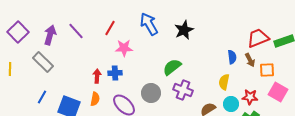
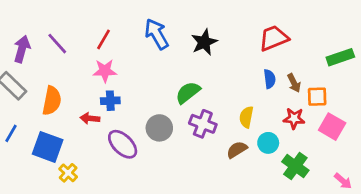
red trapezoid: (258, 38) -> (274, 38), moved
pink star: (124, 48) -> (105, 71), moved
red arrow: (97, 76) -> (90, 118), moved, turned -88
yellow semicircle: (224, 82) -> (246, 117), moved
red star: (250, 97) -> (294, 118), moved
orange semicircle: (95, 99) -> (52, 101), moved, size x1.5

